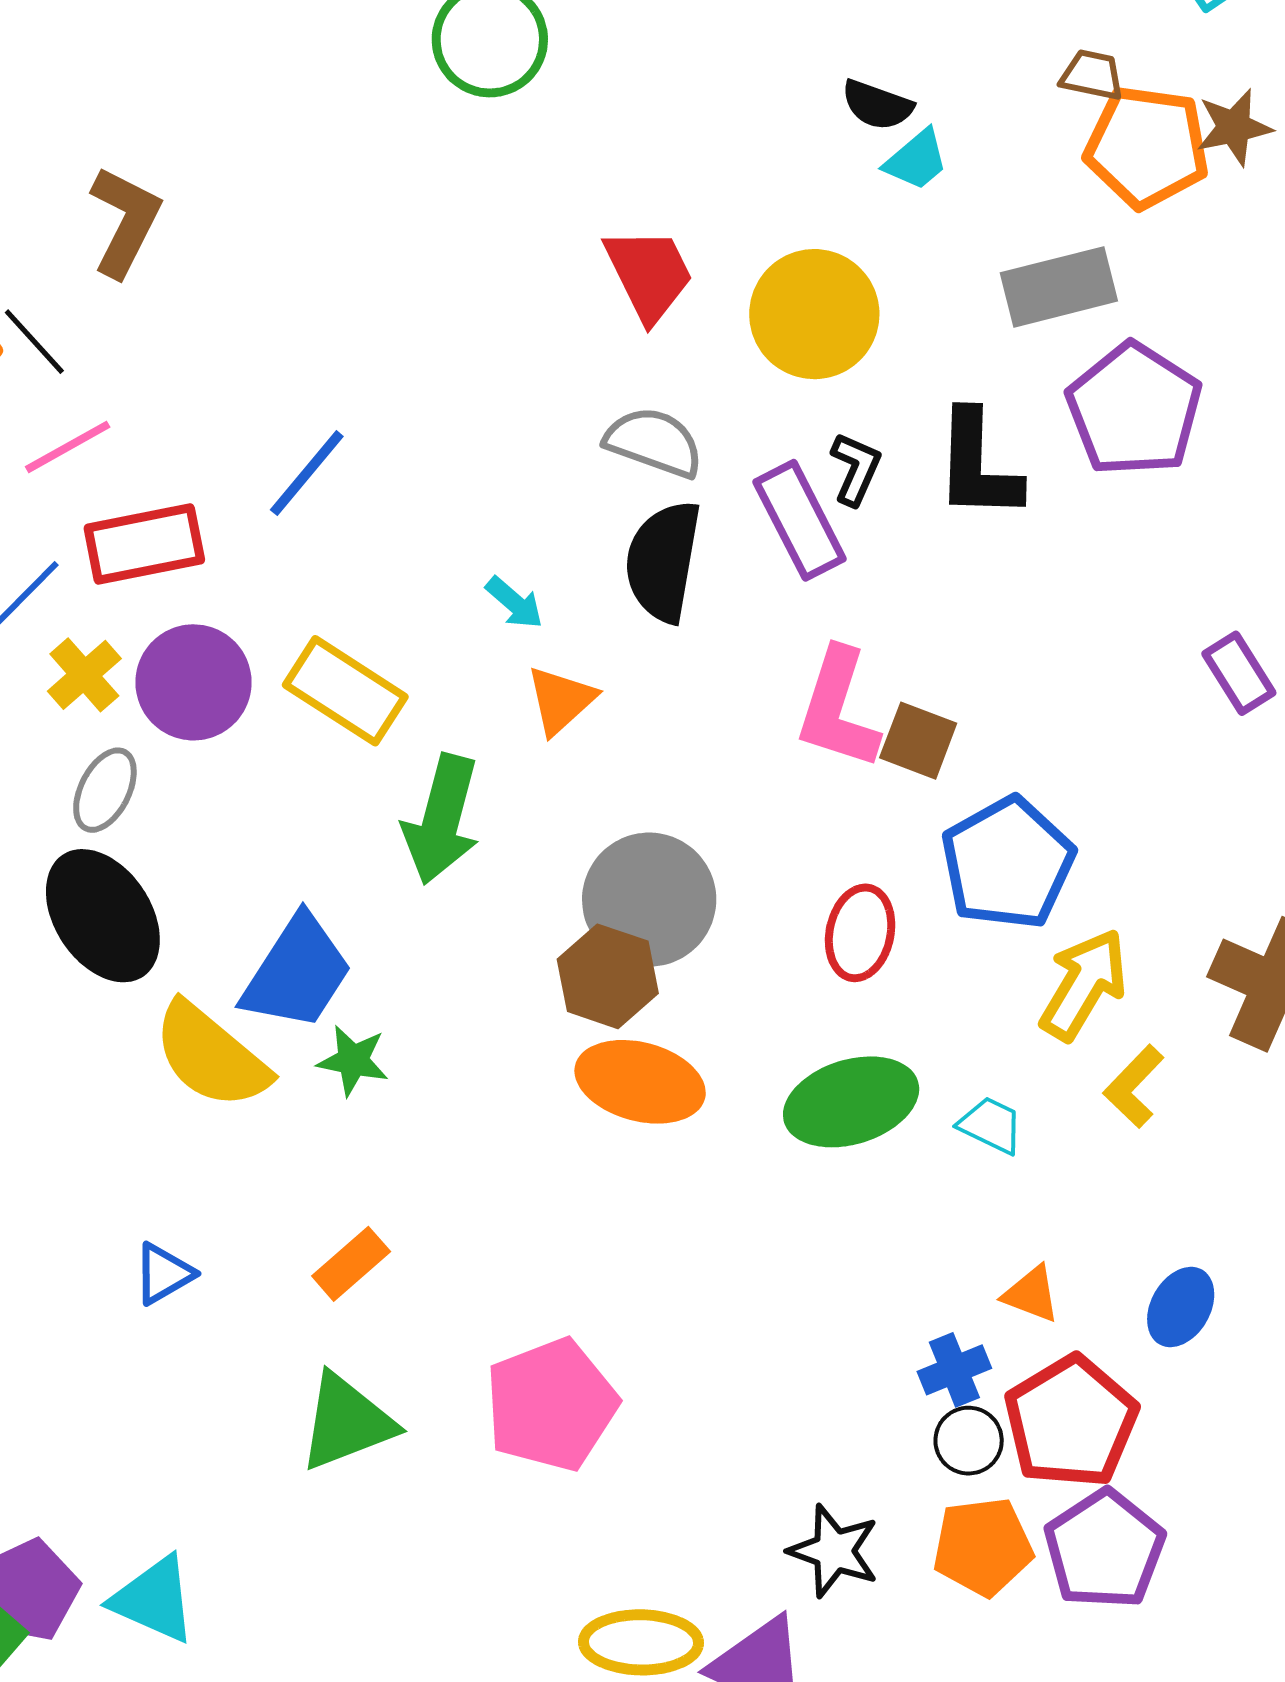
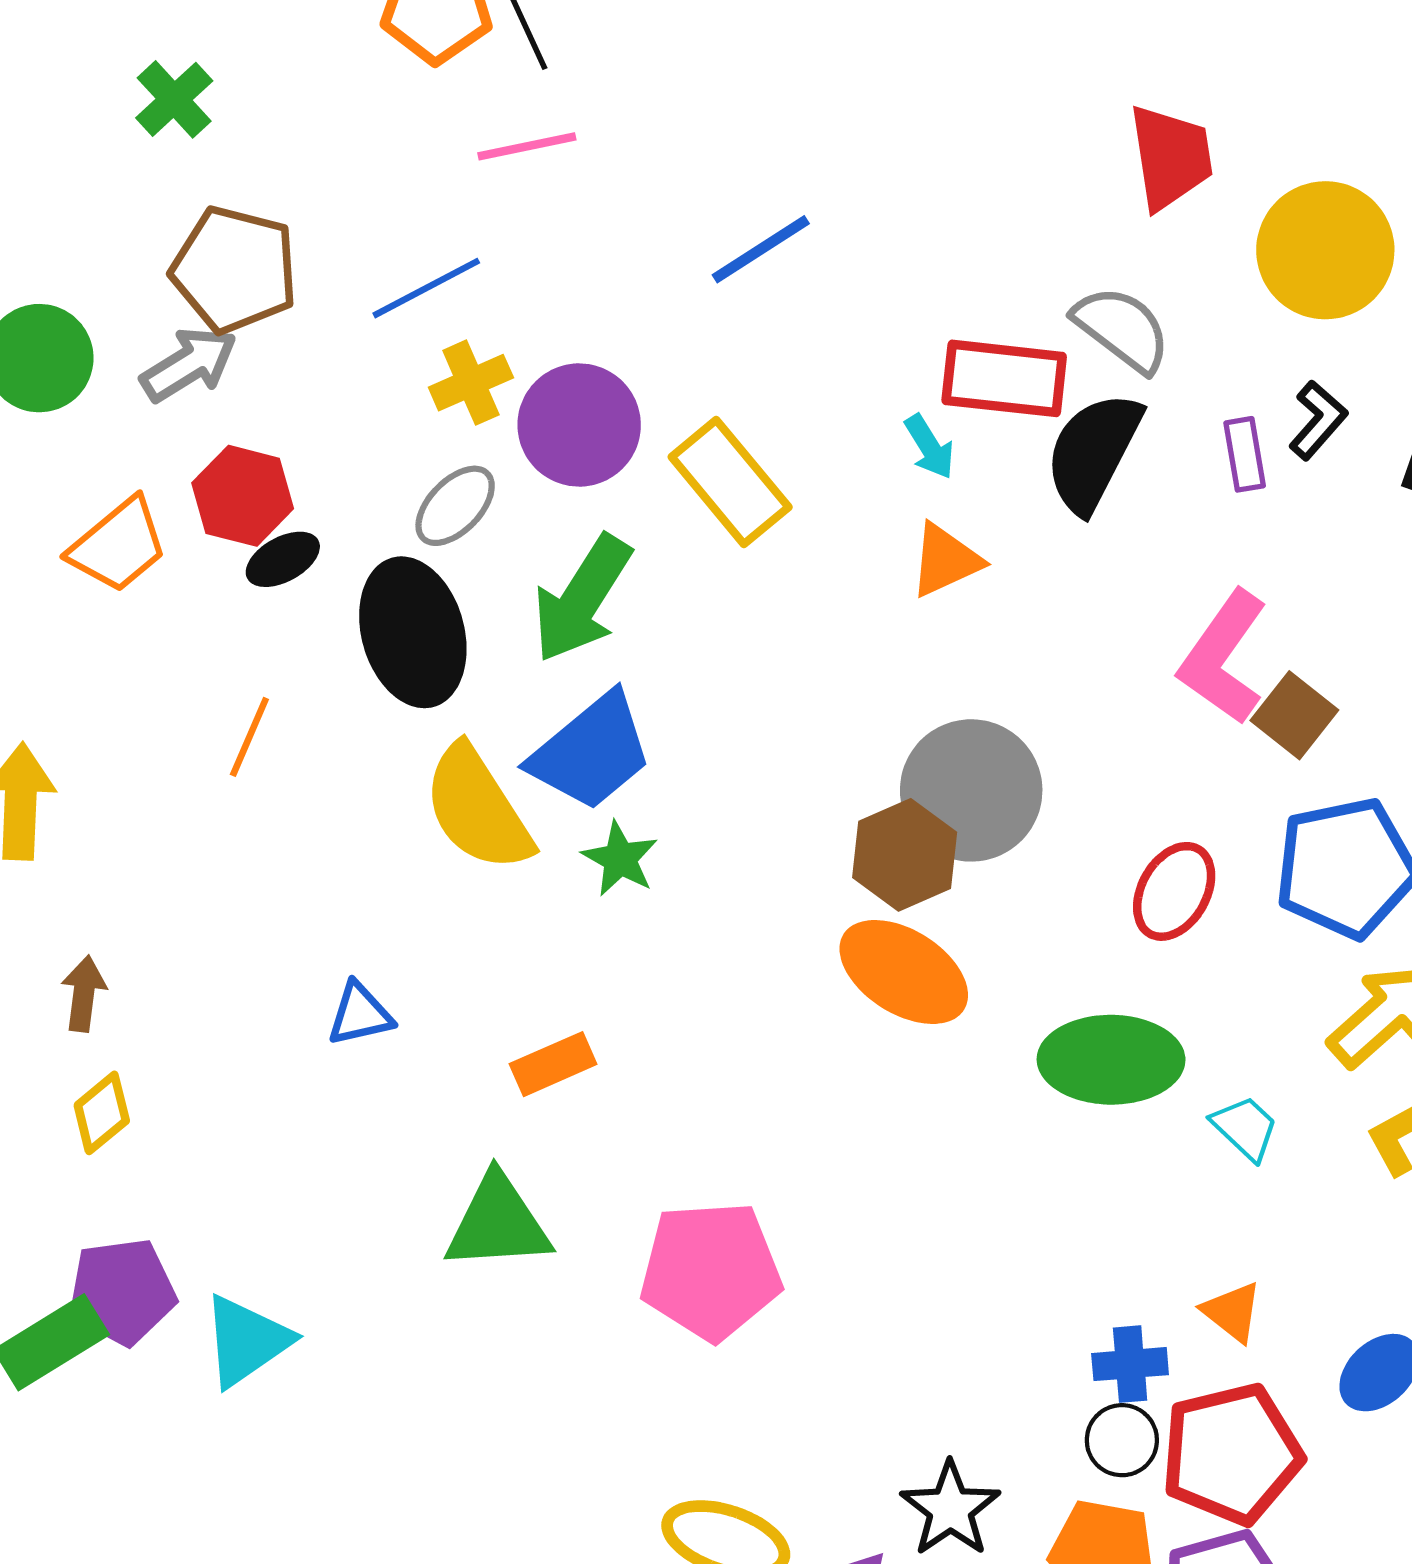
purple rectangle: (800, 520) -> (1245, 454), size x0.6
red rectangle: (144, 544) -> (1004, 378), moved
green arrow: (442, 819) -> (582, 599), moved
cyan triangle: (154, 1599) -> (246, 1341), turned 44

